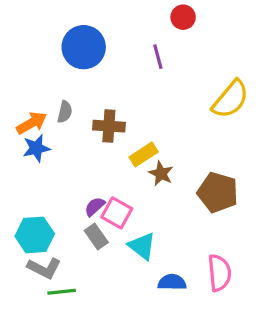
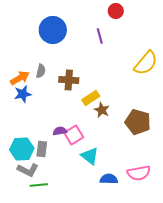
purple semicircle: (95, 207) -> (60, 131), turned 32
pink square: (117, 213) -> (74, 135), turned 30
gray rectangle: (96, 237) -> (42, 149), moved, turned 42
pink semicircle: (219, 273) -> (139, 173), turned 85

